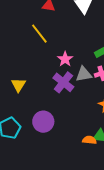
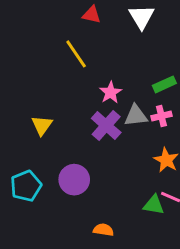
orange semicircle: (89, 140) -> (103, 230), moved

